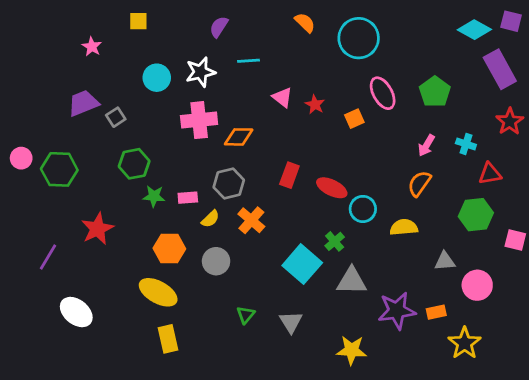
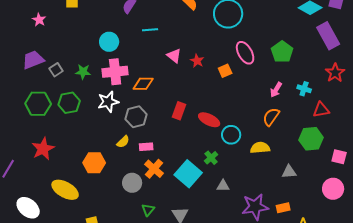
white star: (200, 72) -> (108, 102), moved
cyan circle: (157, 78) -> (109, 42), moved
green hexagon: (59, 169) -> (38, 104), moved
green star: (154, 196) -> (83, 72), moved
pink rectangle: (188, 198) -> (146, 147), moved
orange cross: (251, 220) -> (154, 169), moved
gray circle: (216, 261) -> (132, 183), moved
gray triangle: (352, 281) -> (223, 186), size x0.6
pink circle: (477, 285) -> (333, 189), moved
yellow ellipse: (158, 292) -> (65, 190), moved

